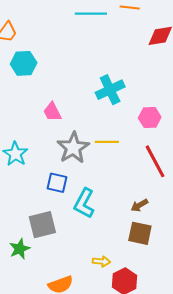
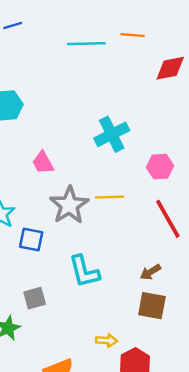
blue square: (57, 183) -> (31, 240), moved
cyan L-shape: (84, 203) -> (84, 271), turned -40
gray square: (42, 225) -> (35, 298), size x0.7

